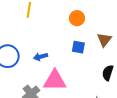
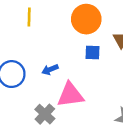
orange circle: (77, 18) -> (86, 19), size x1.6

